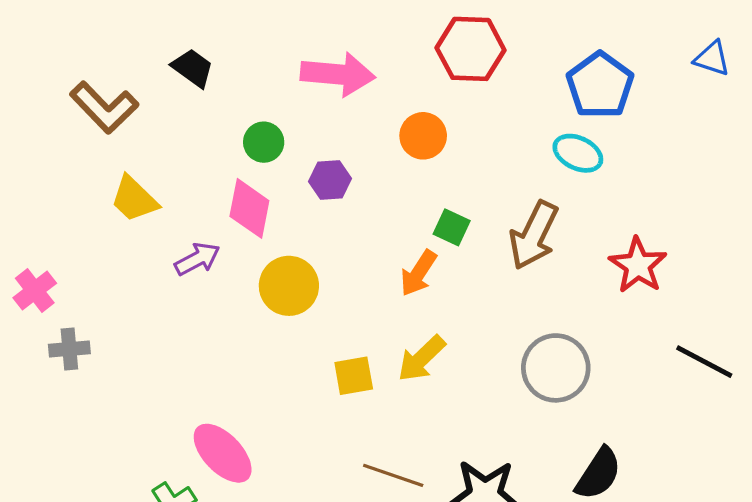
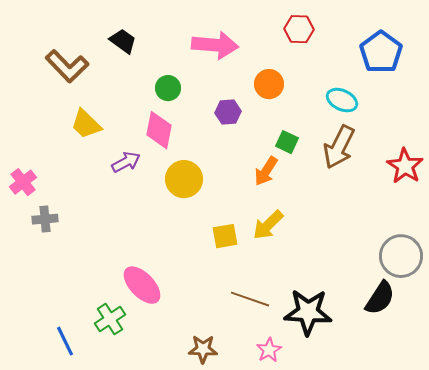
red hexagon: (471, 49) -> (299, 29), size x0.7
cyan ellipse: (578, 153) -> (342, 100), moved
purple hexagon: (330, 180) -> (228, 112), moved
gray circle: (556, 368) -> (401, 256), moved

